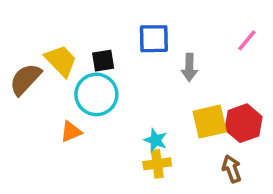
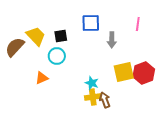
pink line: (247, 40) -> (138, 24), moved, turned -32
cyan circle: (96, 94) -> (57, 56), size x0.7
brown arrow: (232, 169) -> (105, 100), moved

